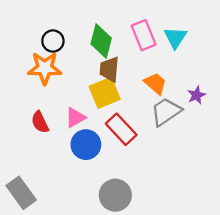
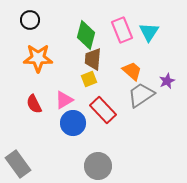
black circle: (53, 41) -> (30, 20), moved
yellow square: (105, 93) -> (89, 79), size x0.6

